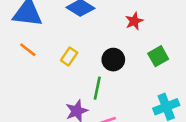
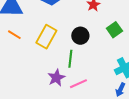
yellow rectangle: (69, 56) -> (46, 37), size x1.6

